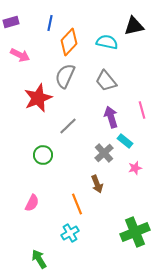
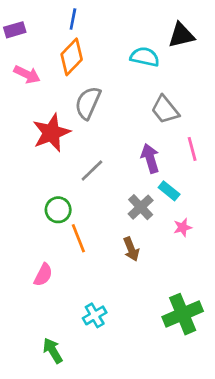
blue line: (50, 23) -> (73, 19), moved
orange diamond: (69, 42) -> (72, 57), moved
gray trapezoid: (106, 81) -> (165, 110), moved
orange line: (77, 204) -> (78, 238), moved

